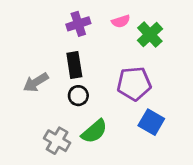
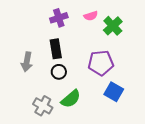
gray arrow: (36, 82) -> (27, 62), turned -48

